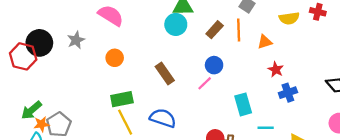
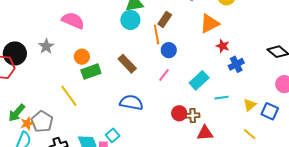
orange line: (239, 30) -> (157, 35), moved
orange triangle: (265, 42) -> (210, 23), size x1.5
pink line: (205, 83) -> (164, 75), moved
green rectangle: (122, 99) -> (91, 72), moved
cyan rectangle: (243, 104) -> (199, 80), turned 72
yellow line: (125, 122) -> (69, 96), moved

